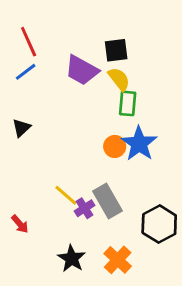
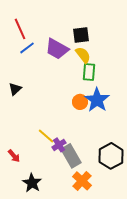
blue line: (26, 72) -> (27, 48), moved
gray rectangle: (108, 201) -> (71, 156), moved
black star: (72, 258) -> (32, 183), moved

